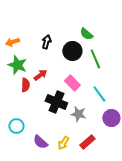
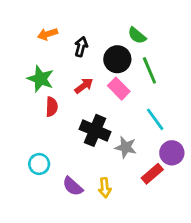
orange arrow: (12, 42) -> (47, 34), moved
red arrow: (40, 75) -> (84, 86), moved
pink rectangle: (72, 83) -> (119, 89), moved
red rectangle: (87, 142) -> (152, 174), moved
yellow arrow: (63, 143) -> (105, 188), turned -40

